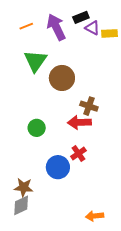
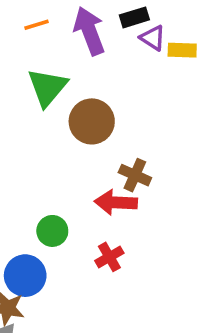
green circle: (37, 128) -> (52, 231), moved
blue circle: (58, 167) -> (25, 276), moved

